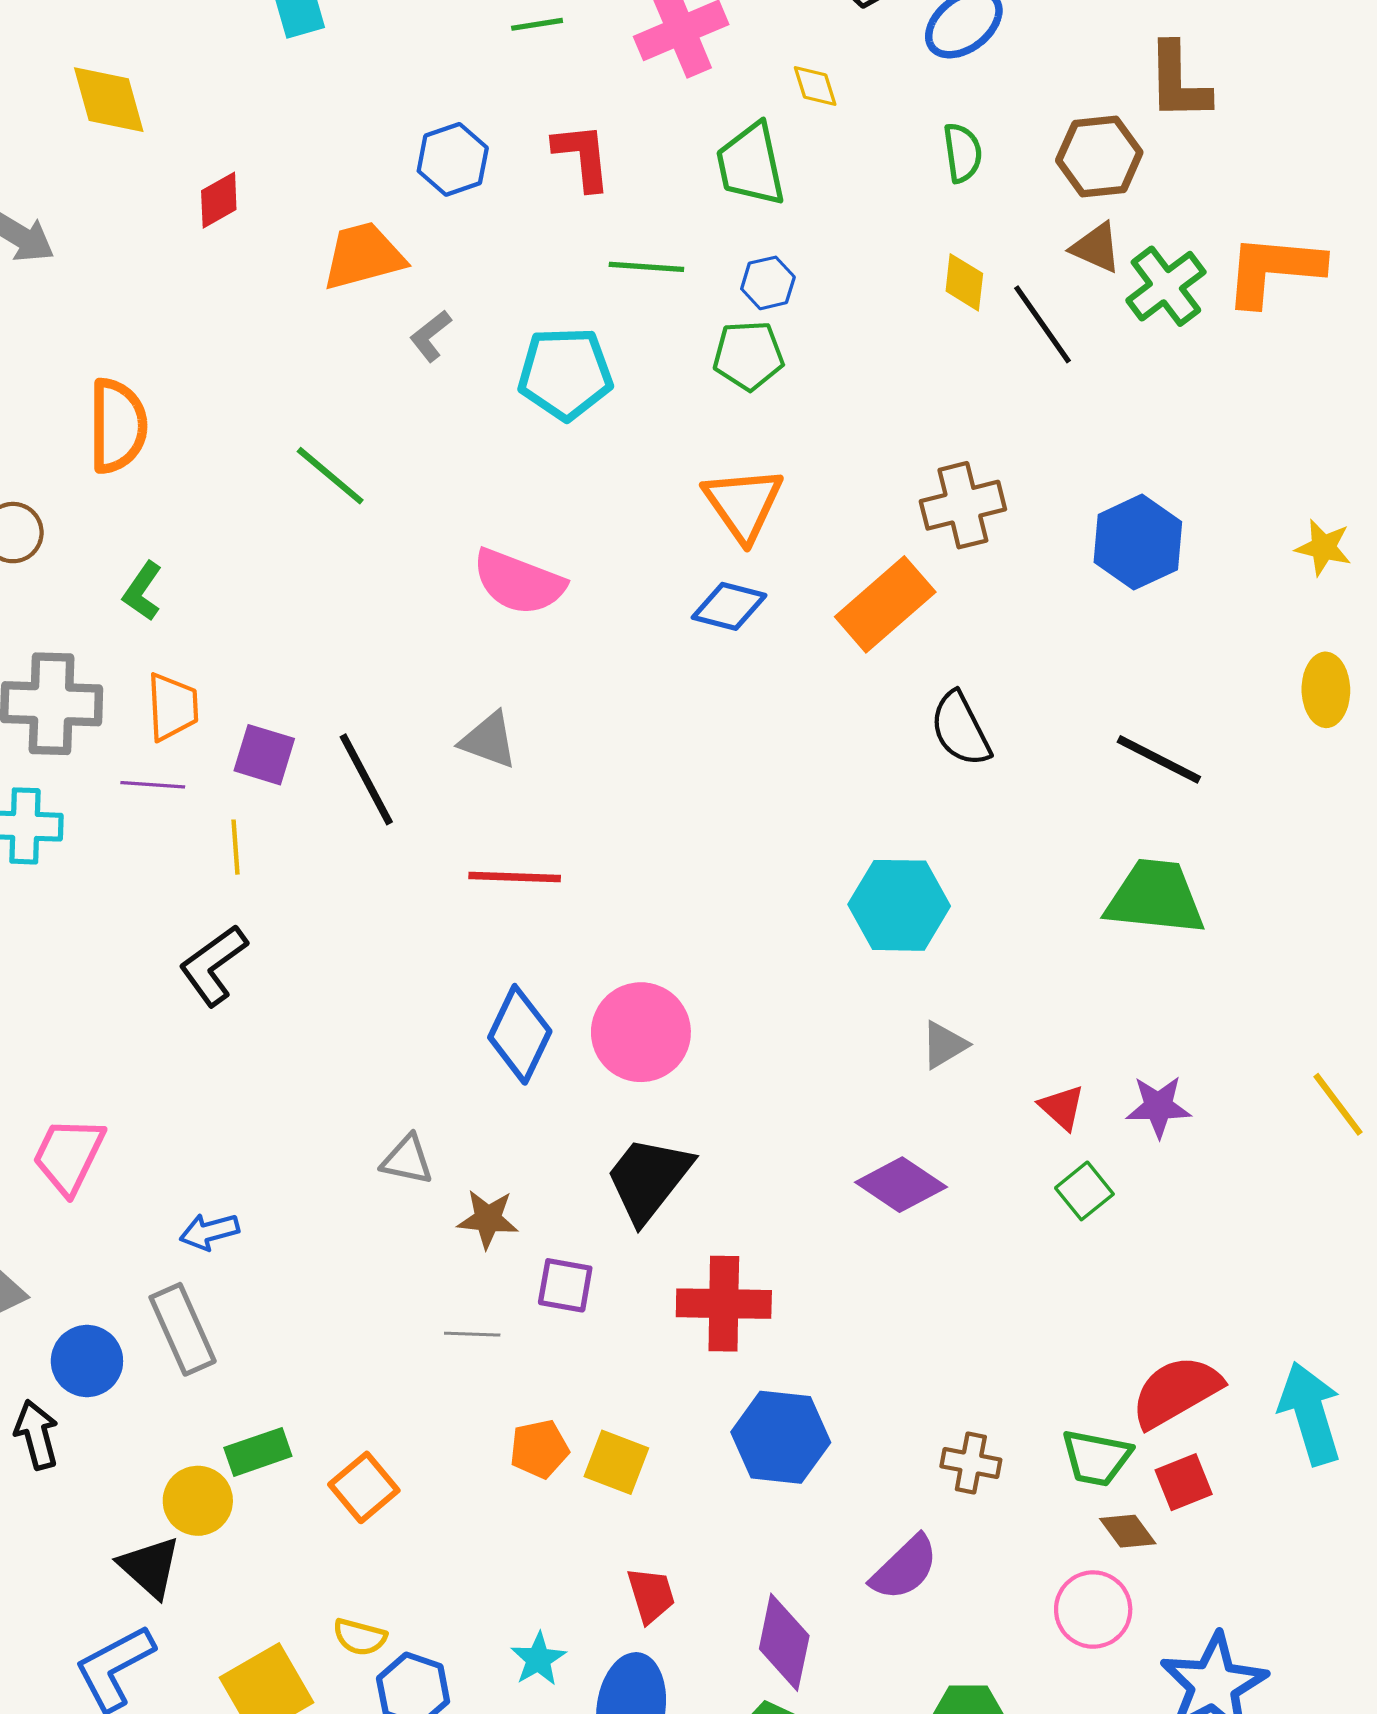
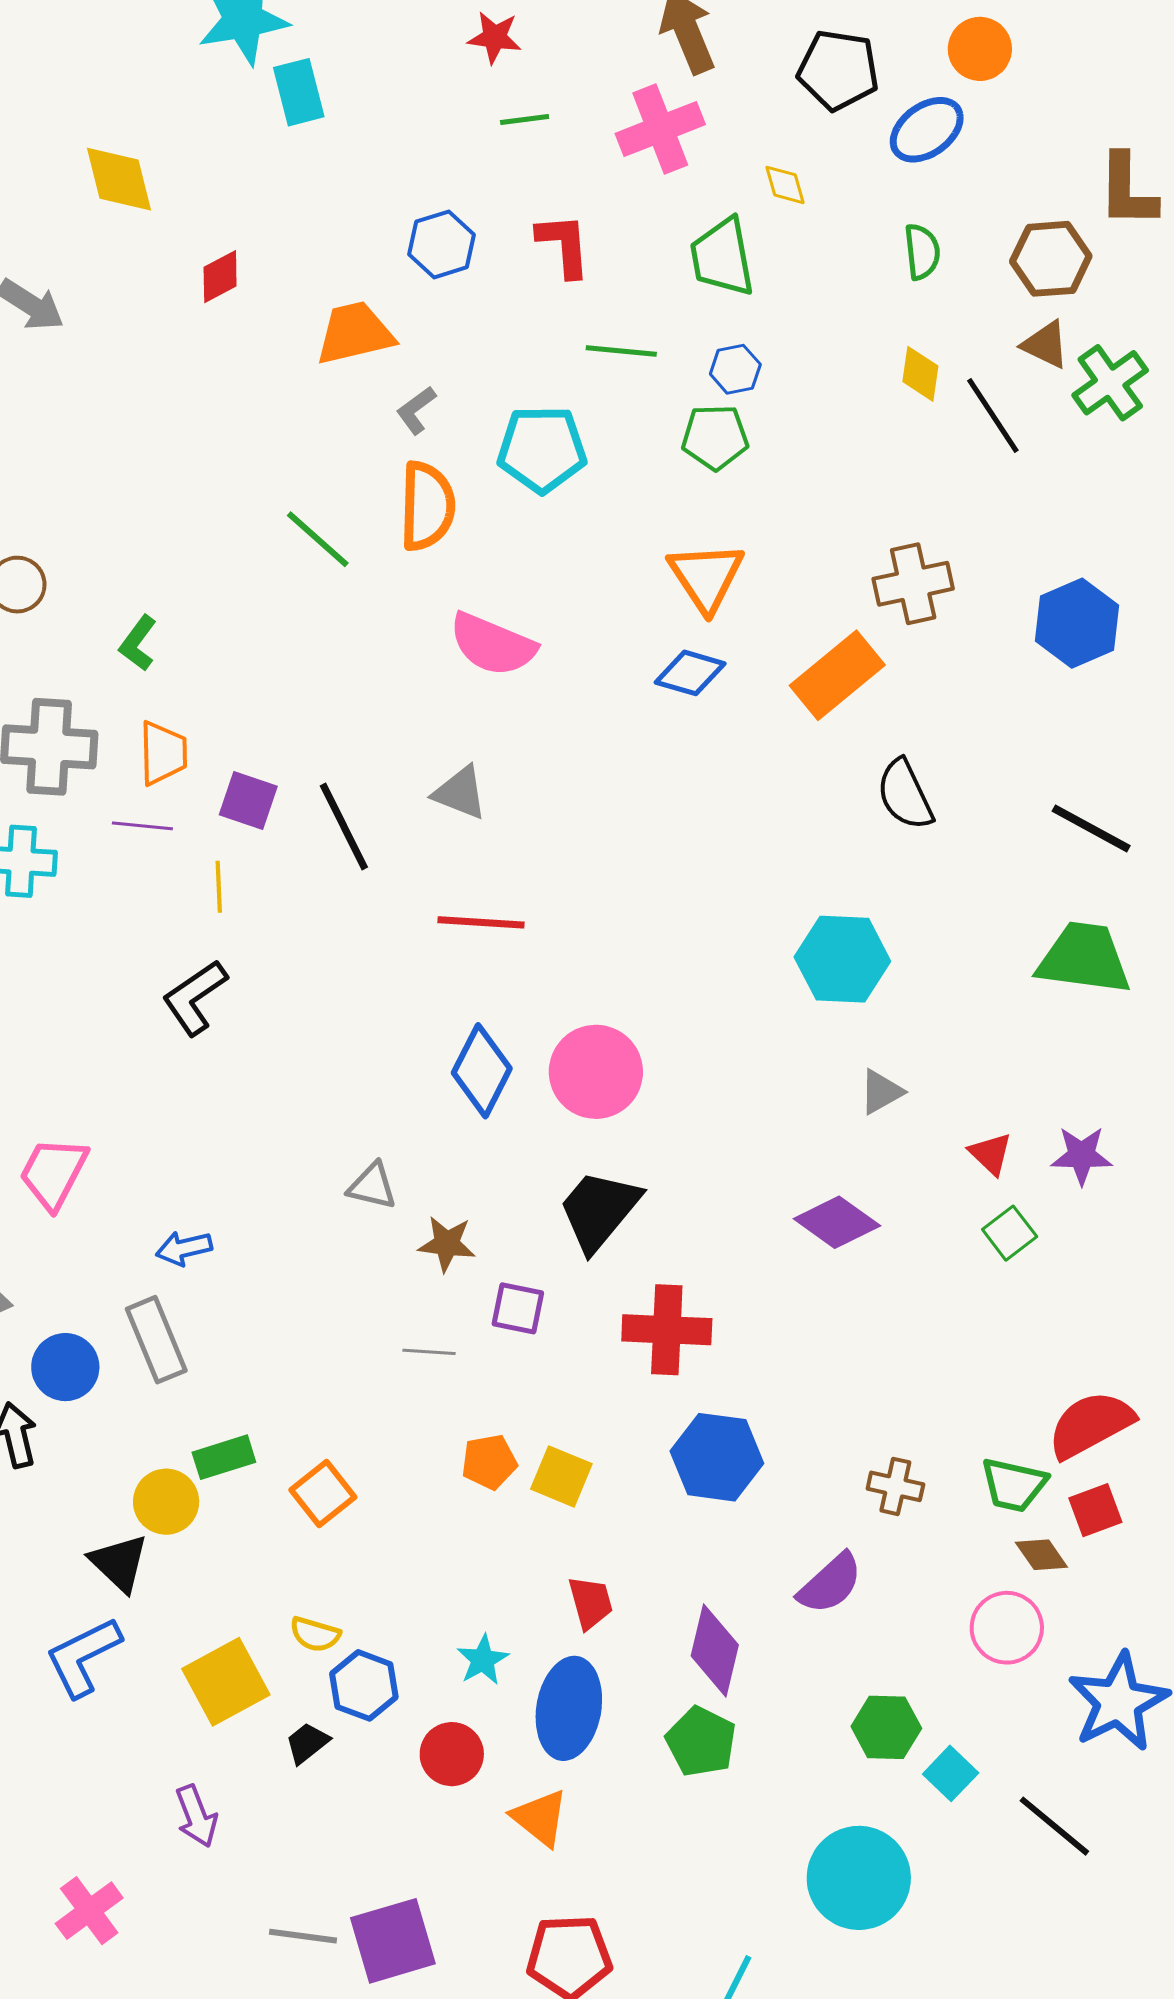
orange semicircle: (118, 426) -> (427, 506), moved

